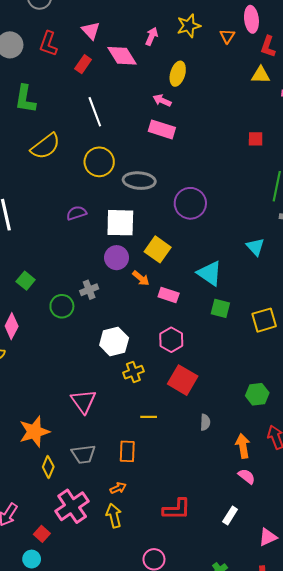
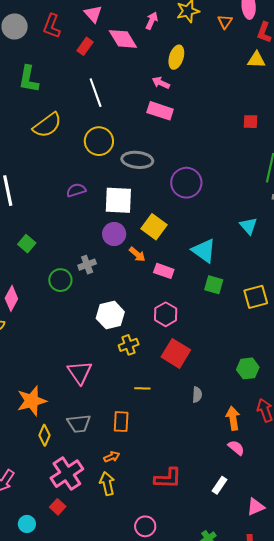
green square: (26, 281) -> (27, 244), moved
red square: (42, 534) -> (58, 507), moved

